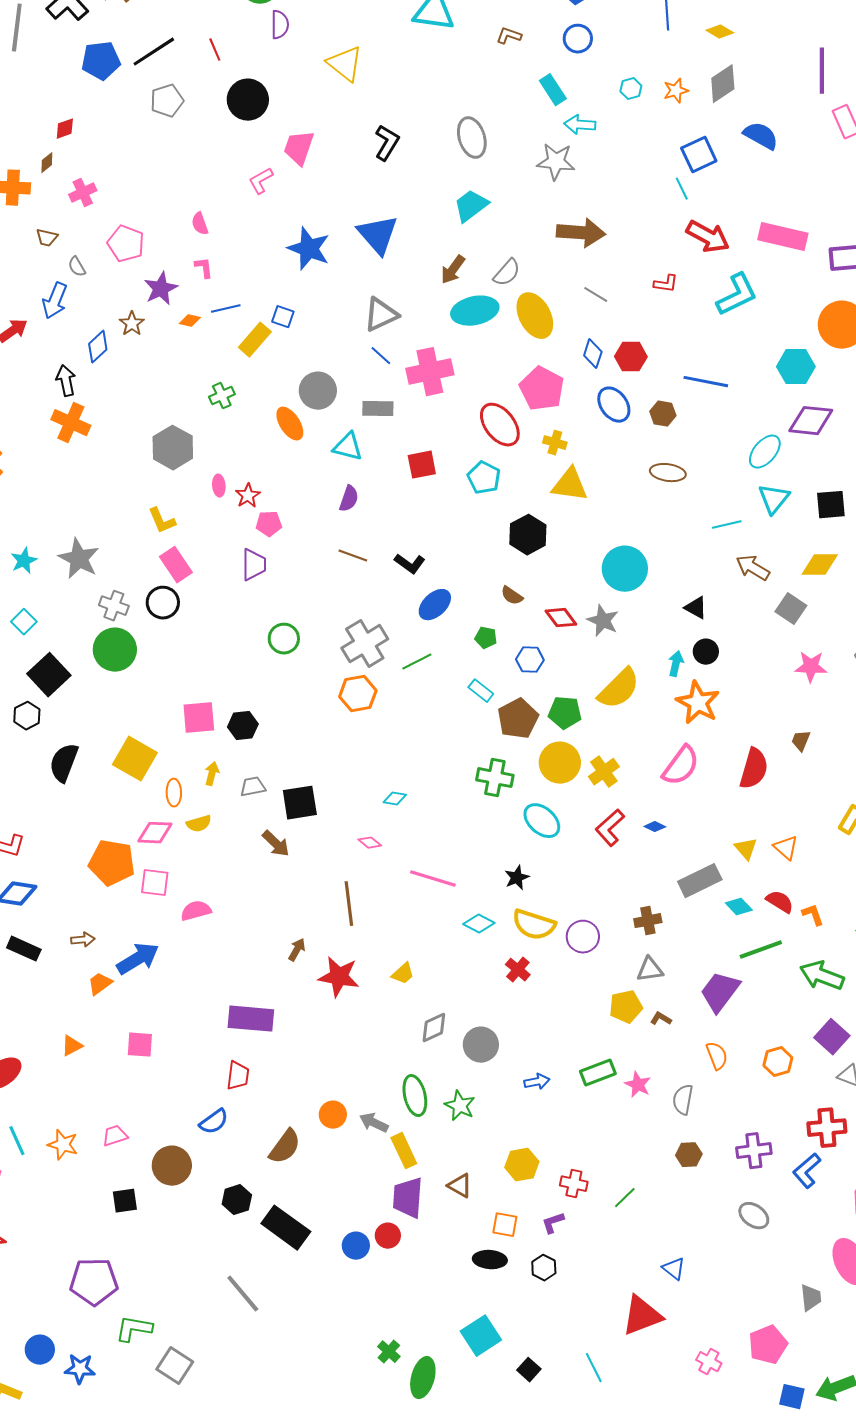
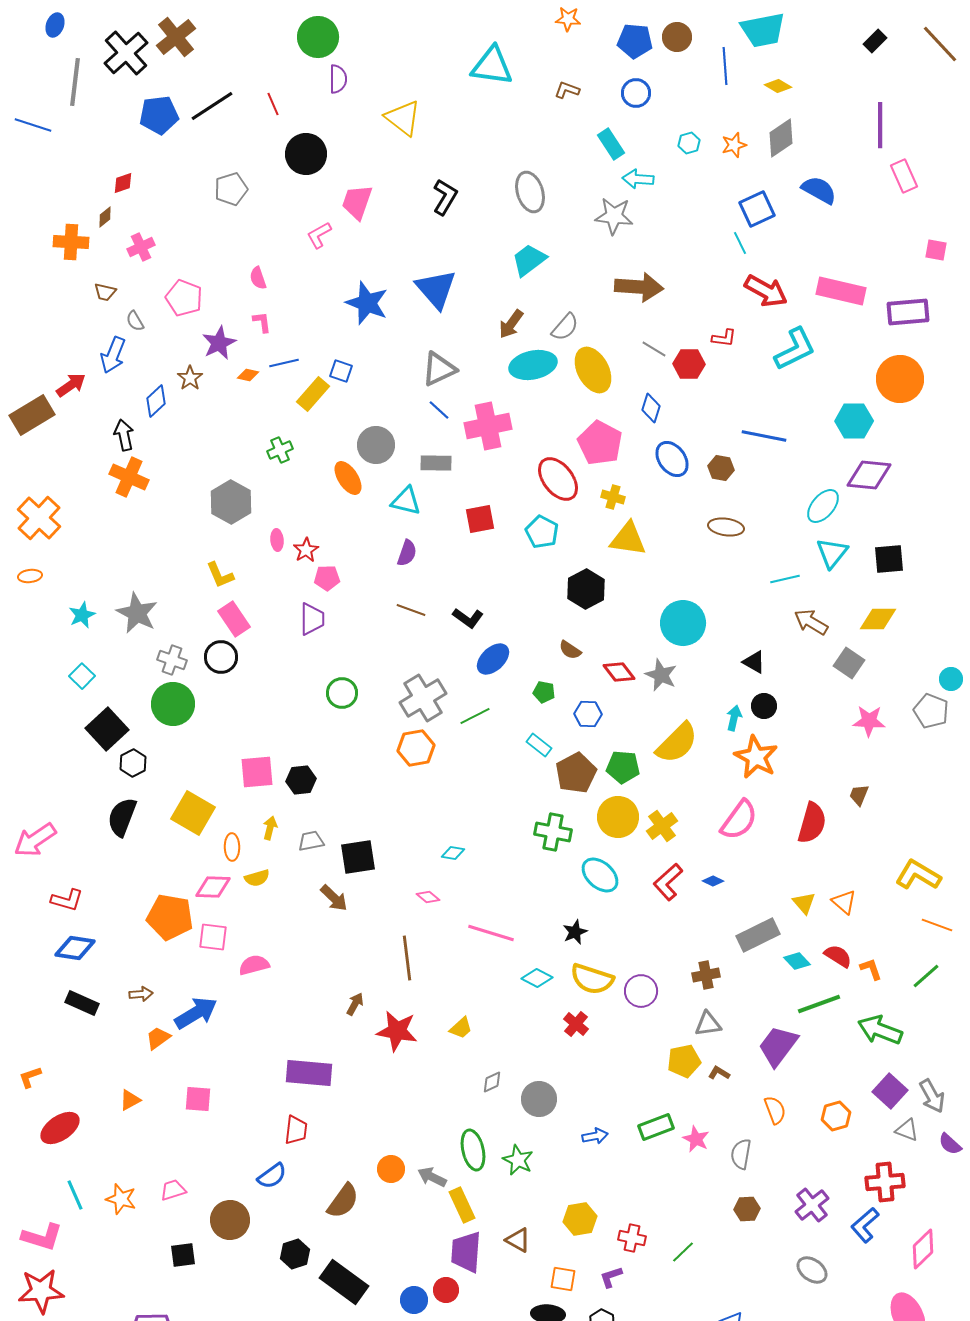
gray pentagon: (167, 101) -> (231, 189), moved
red hexagon: (631, 357) -> (689, 364), moved
black hexagon: (27, 716) -> (133, 763), moved
gray diamond: (434, 1028) -> (492, 1082), size x0.7
purple cross: (754, 1151) -> (812, 1205), turned -32

